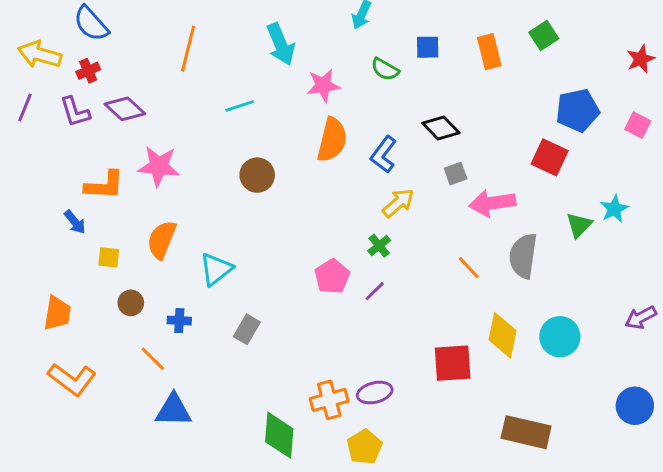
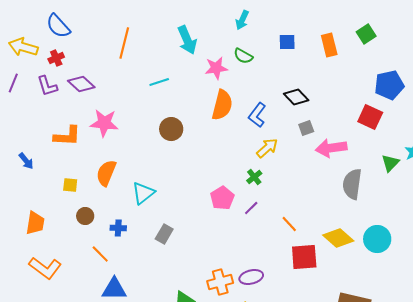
green semicircle: (385, 69) -> (243, 56), moved
blue arrow: (75, 222) -> (26, 161), moved
orange line: (469, 268) -> (289, 224), moved
yellow diamond: (503, 335) -> (338, 238), turned -60

